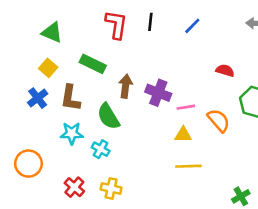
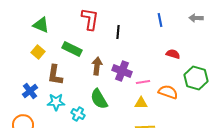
black line: (150, 22) -> (118, 32), moved
blue line: (192, 26) -> (160, 20), moved, turned -56
blue cross: (38, 98) -> (30, 91), moved
green semicircle: (108, 116) -> (99, 99), moved
orange semicircle: (219, 120) -> (168, 92), turned -30

